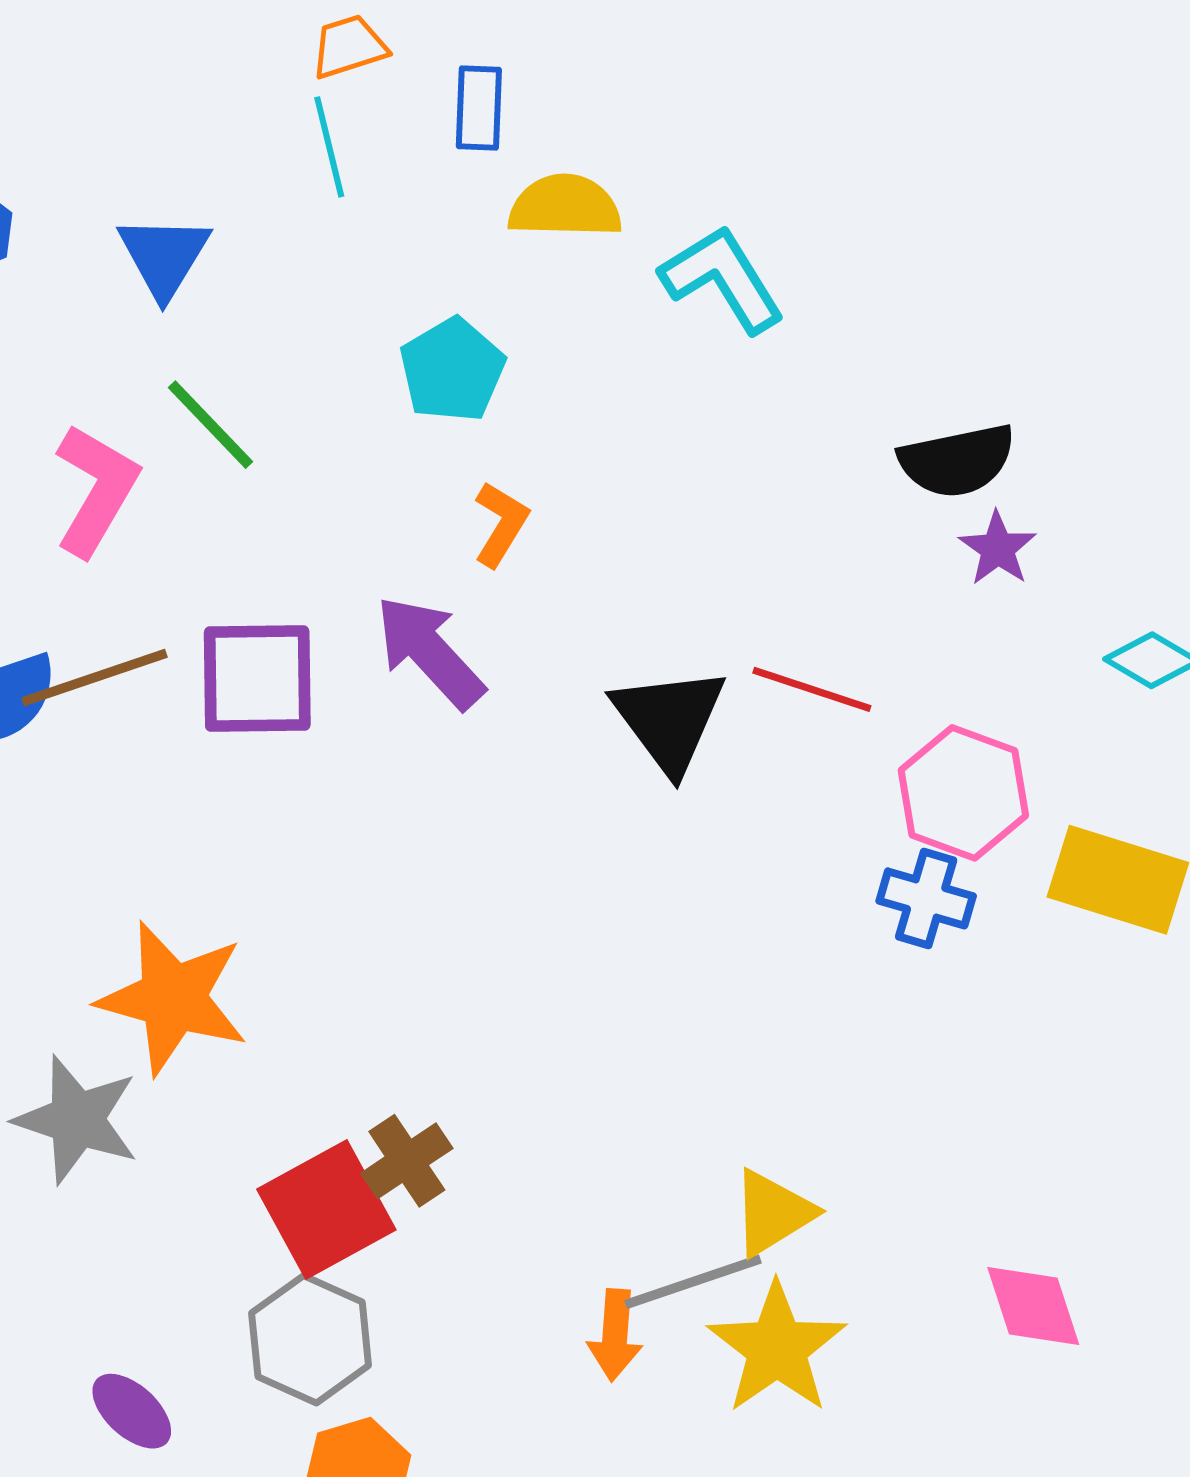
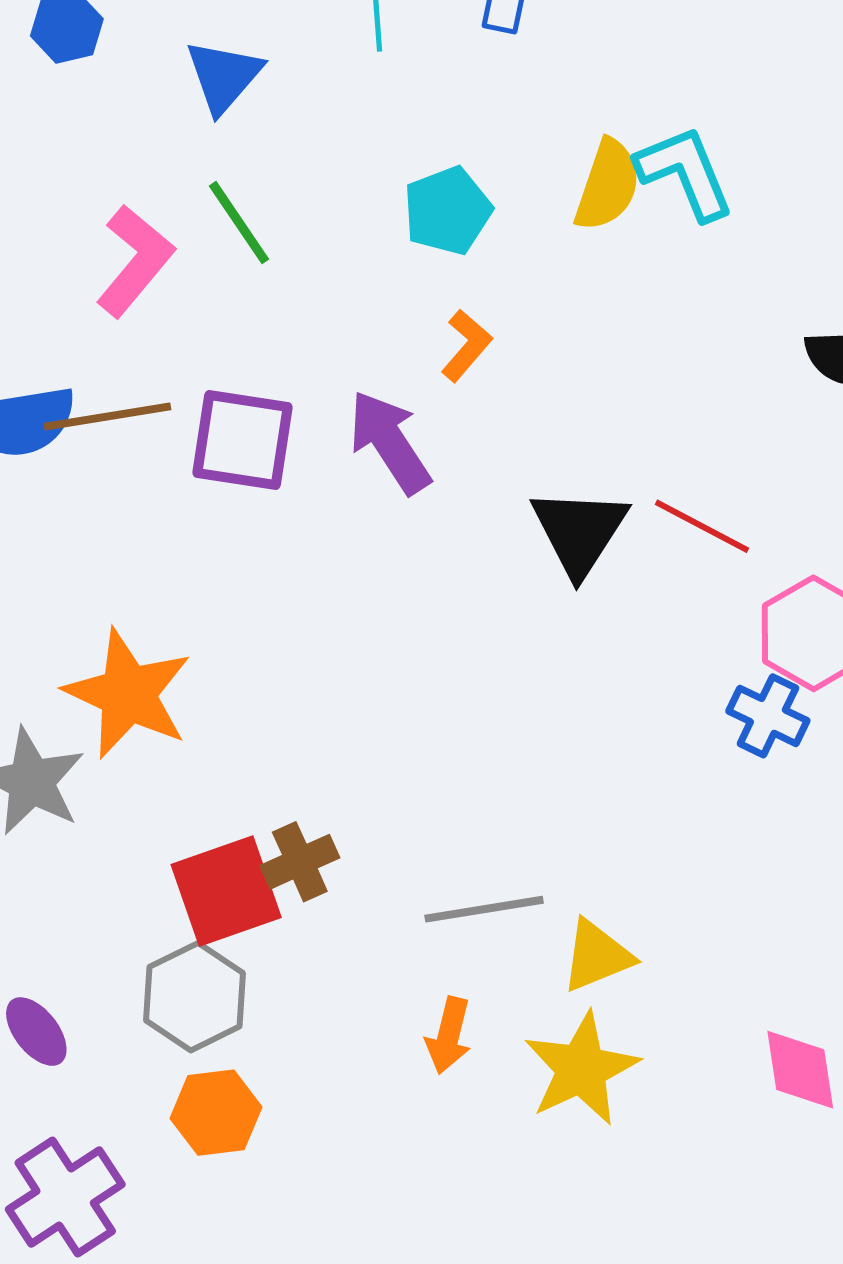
yellow semicircle: (565, 206) -> (607, 185), moved, turned 98
gray line: (693, 1282) -> (484, 909), moved

